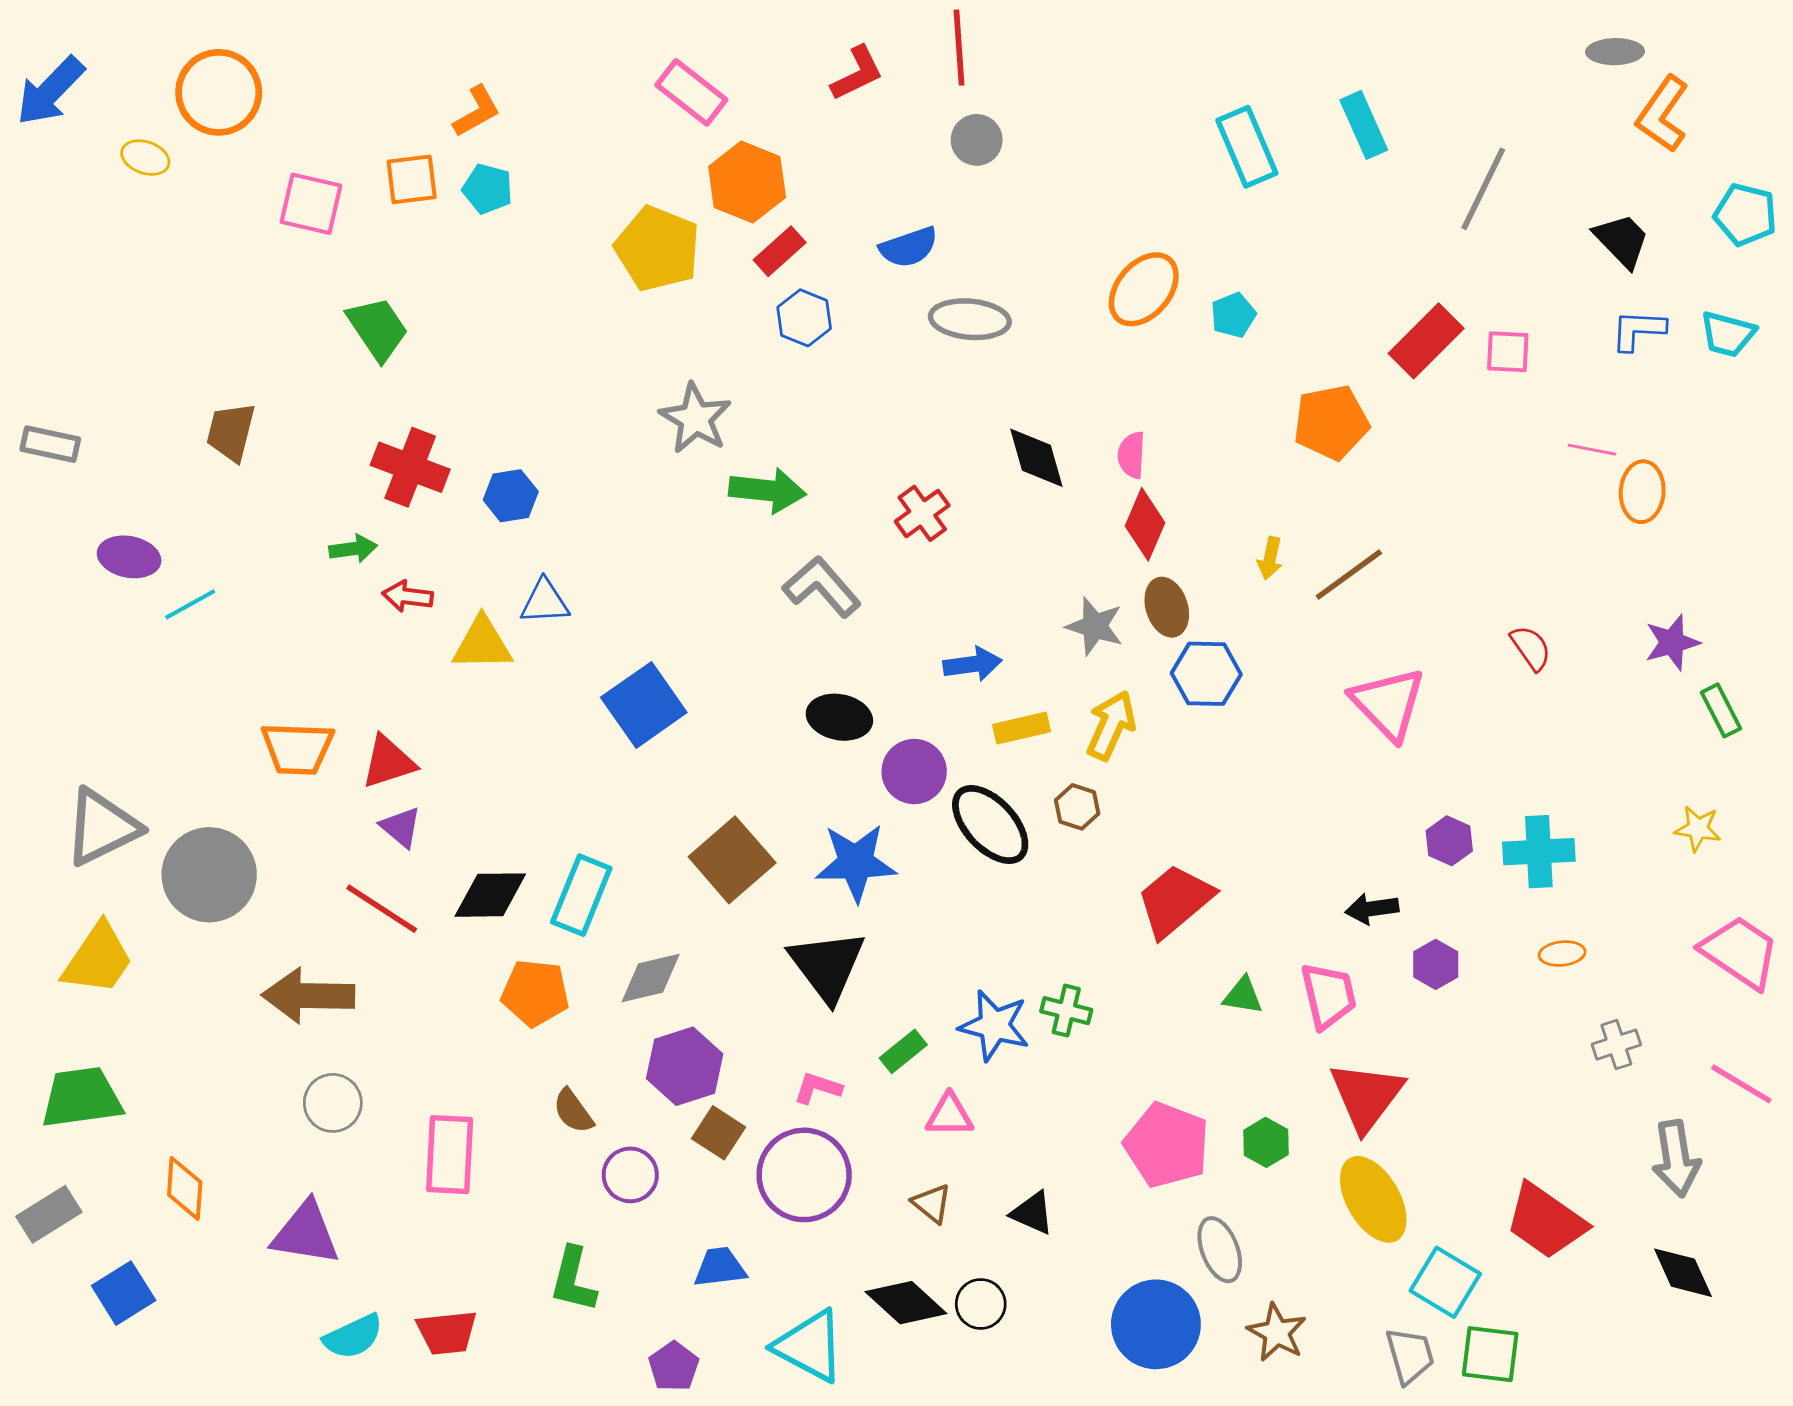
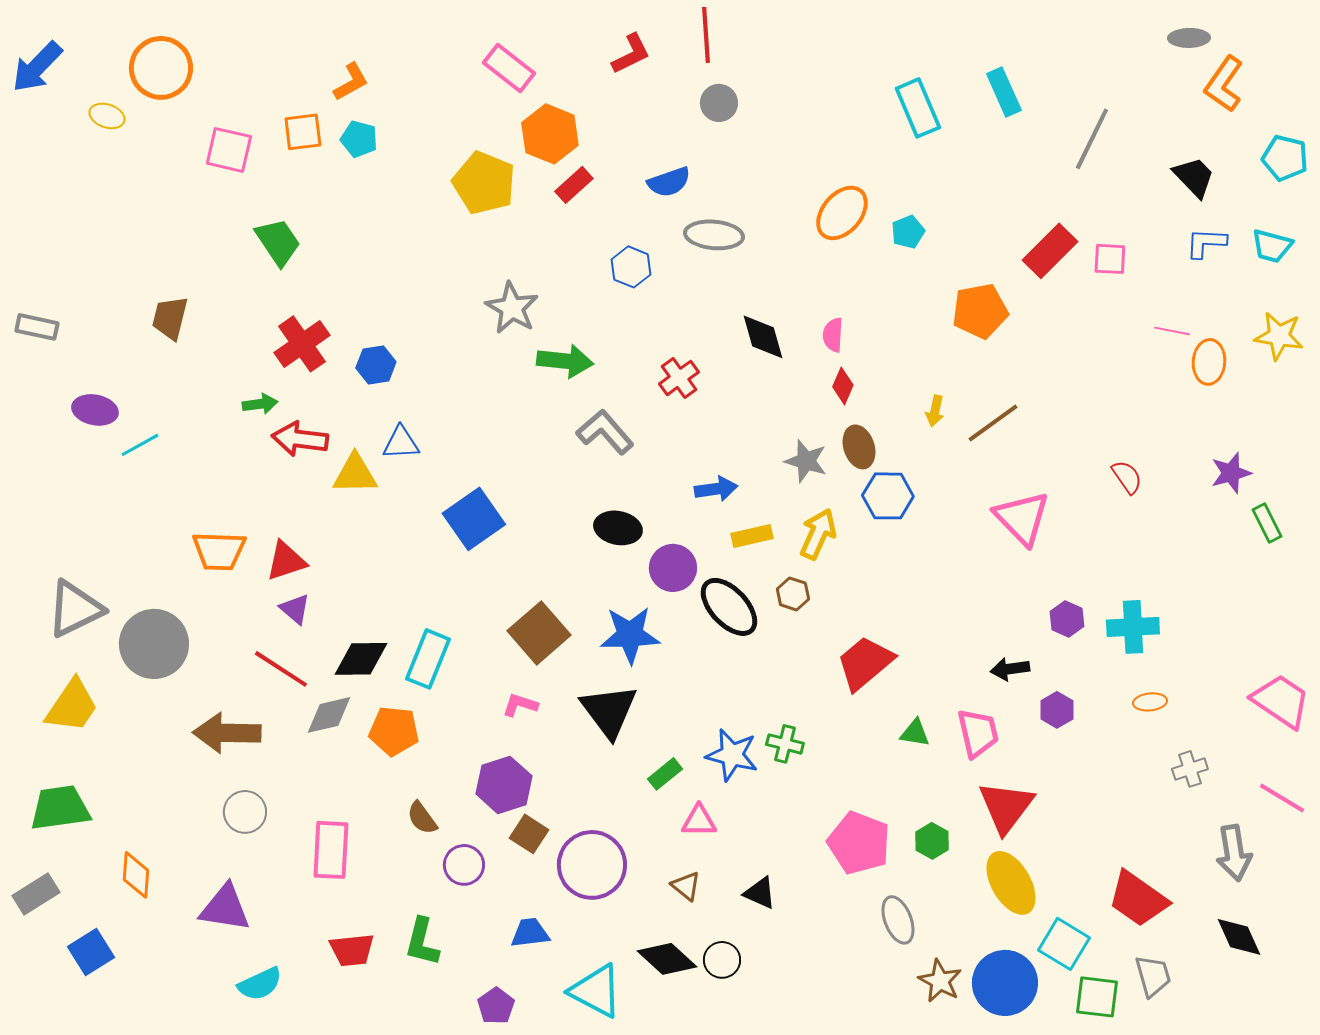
blue hexagon: (804, 318) -> (631, 267), moved
red cross: (410, 467) -> (302, 344), turned 34
red diamond: (1145, 524) -> (843, 386), size x0.7
red arrow: (407, 596) -> (300, 439), size x1.5
yellow star: (1698, 829) -> (1279, 336), moved, size x1.4
gray diamond: (651, 978) -> (329, 715), moved
pink L-shape: (818, 1088) -> (520, 705), moved
blue circle: (1156, 1324) -> (1005, 983), moved
red trapezoid: (447, 1332) -> (352, 950), moved
gray trapezoid: (1410, 1356) -> (1153, 976), moved

